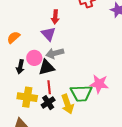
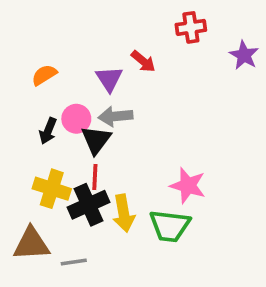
red arrow: (55, 17) -> (143, 61), moved, turned -64
black triangle: (47, 67) -> (96, 140), turned -48
green trapezoid: (81, 93) -> (170, 226), moved
black cross: (48, 103) -> (89, 205), size x1.5

